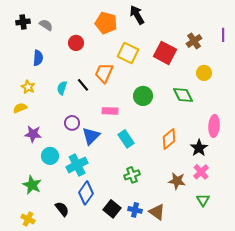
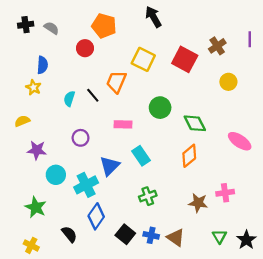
orange pentagon: (106, 23) -> (104, 26), moved
yellow star: (28, 87) -> (33, 87), moved
green diamond: (183, 95) -> (195, 123), moved
pink ellipse: (214, 126) -> (240, 141), turned -60
blue triangle: (91, 136) -> (110, 166), moved
black star: (199, 148) -> (246, 240), moved
pink cross: (201, 172) -> (225, 193), turned 35
green triangle: (203, 200) -> (219, 236), moved

